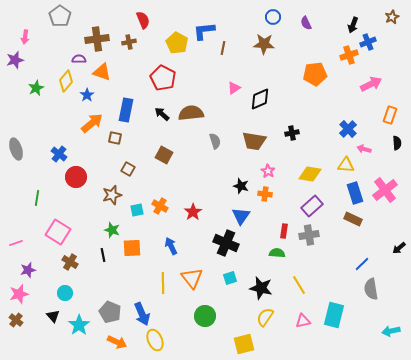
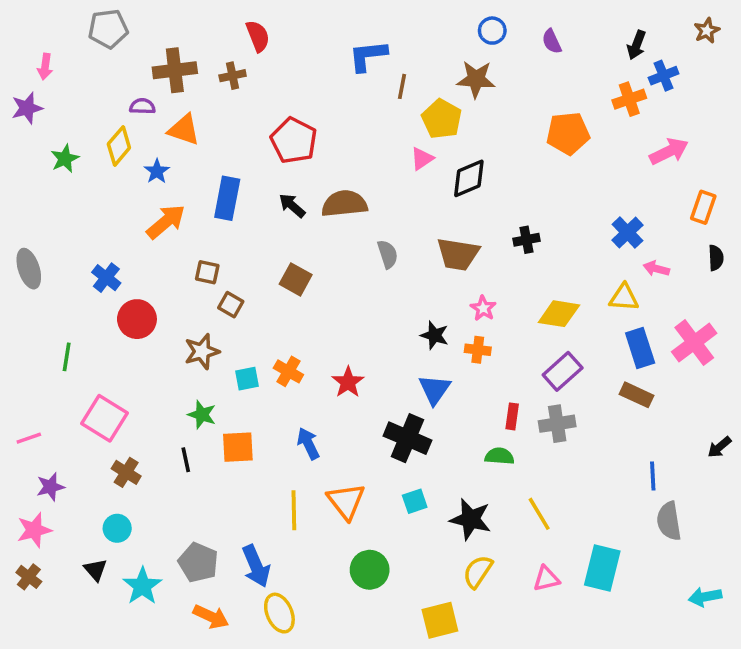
gray pentagon: (60, 16) -> (108, 29), turned 30
yellow pentagon: (177, 43) -> (442, 119), moved
brown square: (115, 138) -> (207, 272), moved
blue line: (362, 264) -> (653, 476), turned -49

